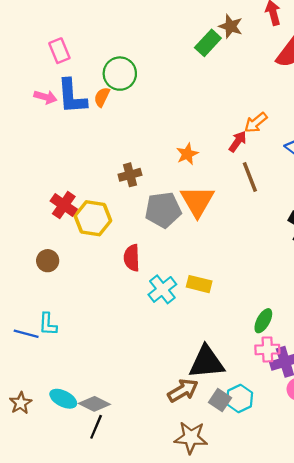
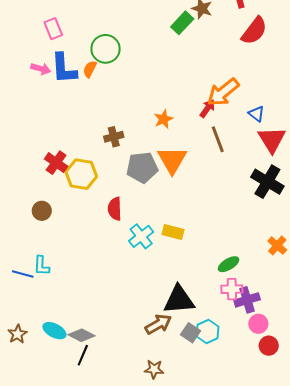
orange arrow: (256, 123) -> (223, 92), size x1.6
green ellipse: (263, 321) -> (229, 264), turned 30
brown star: (191, 438) -> (154, 369), moved, size x0.7

